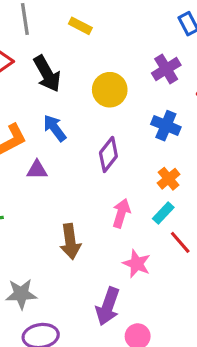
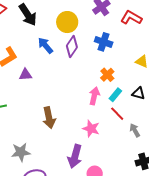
blue arrow: (55, 128) -> (45, 45), moved
purple diamond: (108, 154) -> (72, 47), moved
pink arrow: (121, 213) -> (94, 96), moved
cyan rectangle: (163, 213) -> (115, 95), moved

